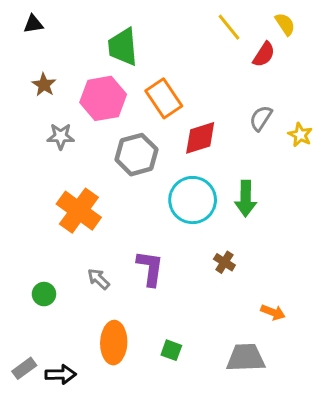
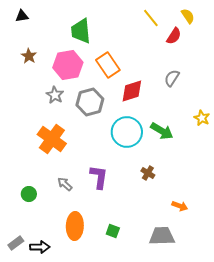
yellow star: (300, 135) -> (202, 118), moved
gray star: (61, 136) -> (55, 95), moved, turned 30
green arrow: (246, 198) -> (162, 131), turned -60

